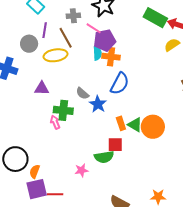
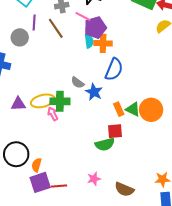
yellow ellipse: (55, 55) -> (43, 101), moved
purple triangle: (42, 88) -> (18, 104), moved
pink star: (81, 170) -> (94, 179), moved

